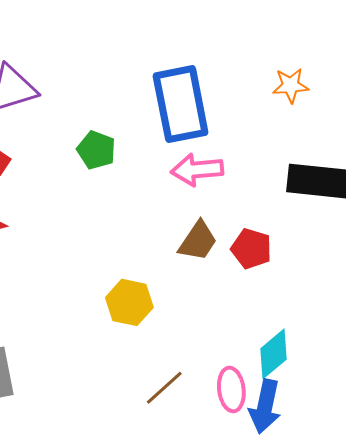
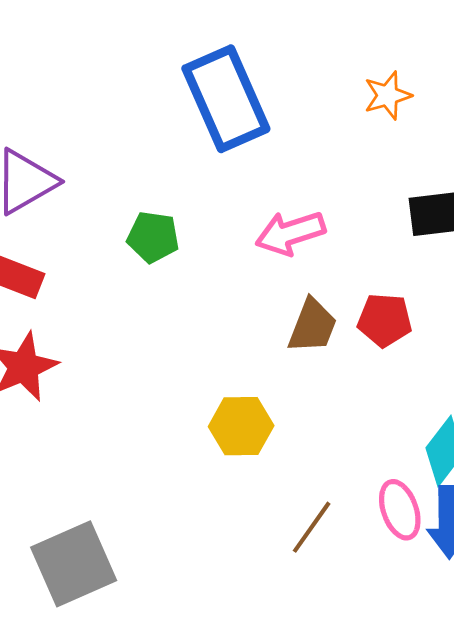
blue rectangle: (181, 104) -> (226, 99), moved

